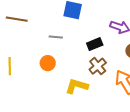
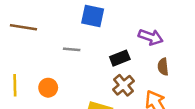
orange circle: (48, 63) -> (48, 88), moved

